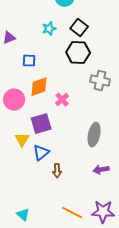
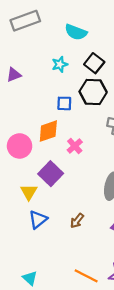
blue square: (29, 61) -> (64, 103), moved
purple square: (41, 124) -> (51, 174), turned -30
blue triangle: (41, 153) -> (38, 220), moved
brown arrow: (57, 171) -> (77, 221), moved, turned 40

